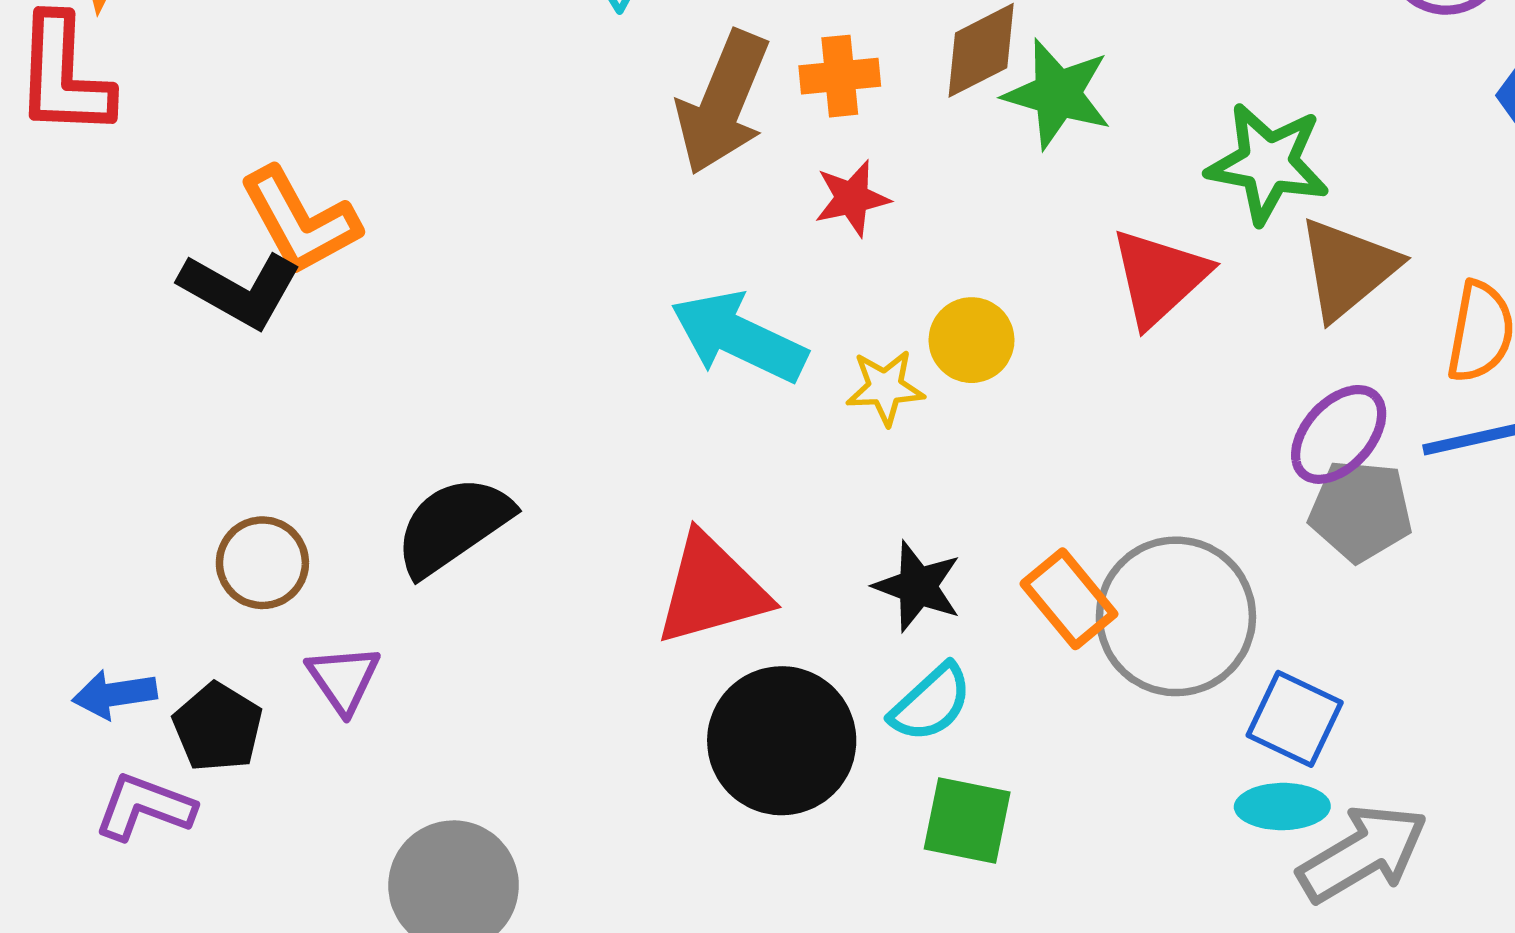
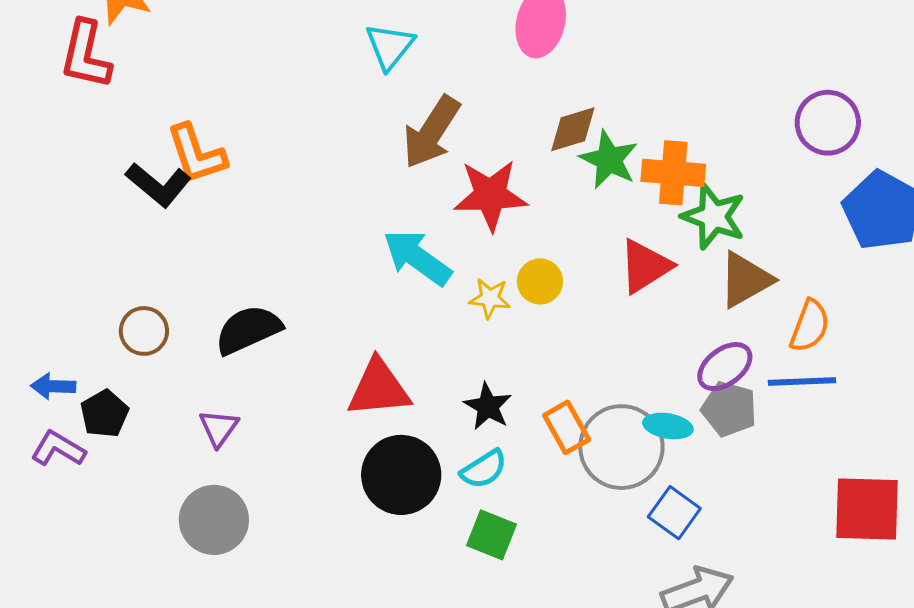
orange cross: (840, 76) -> (673, 173), moved, size x1.5
red star: (852, 198) -> (490, 195), size x1.8
purple triangle: (343, 679) -> (219, 428), moved
cyan ellipse: (1282, 807) -> (668, 426), moved

